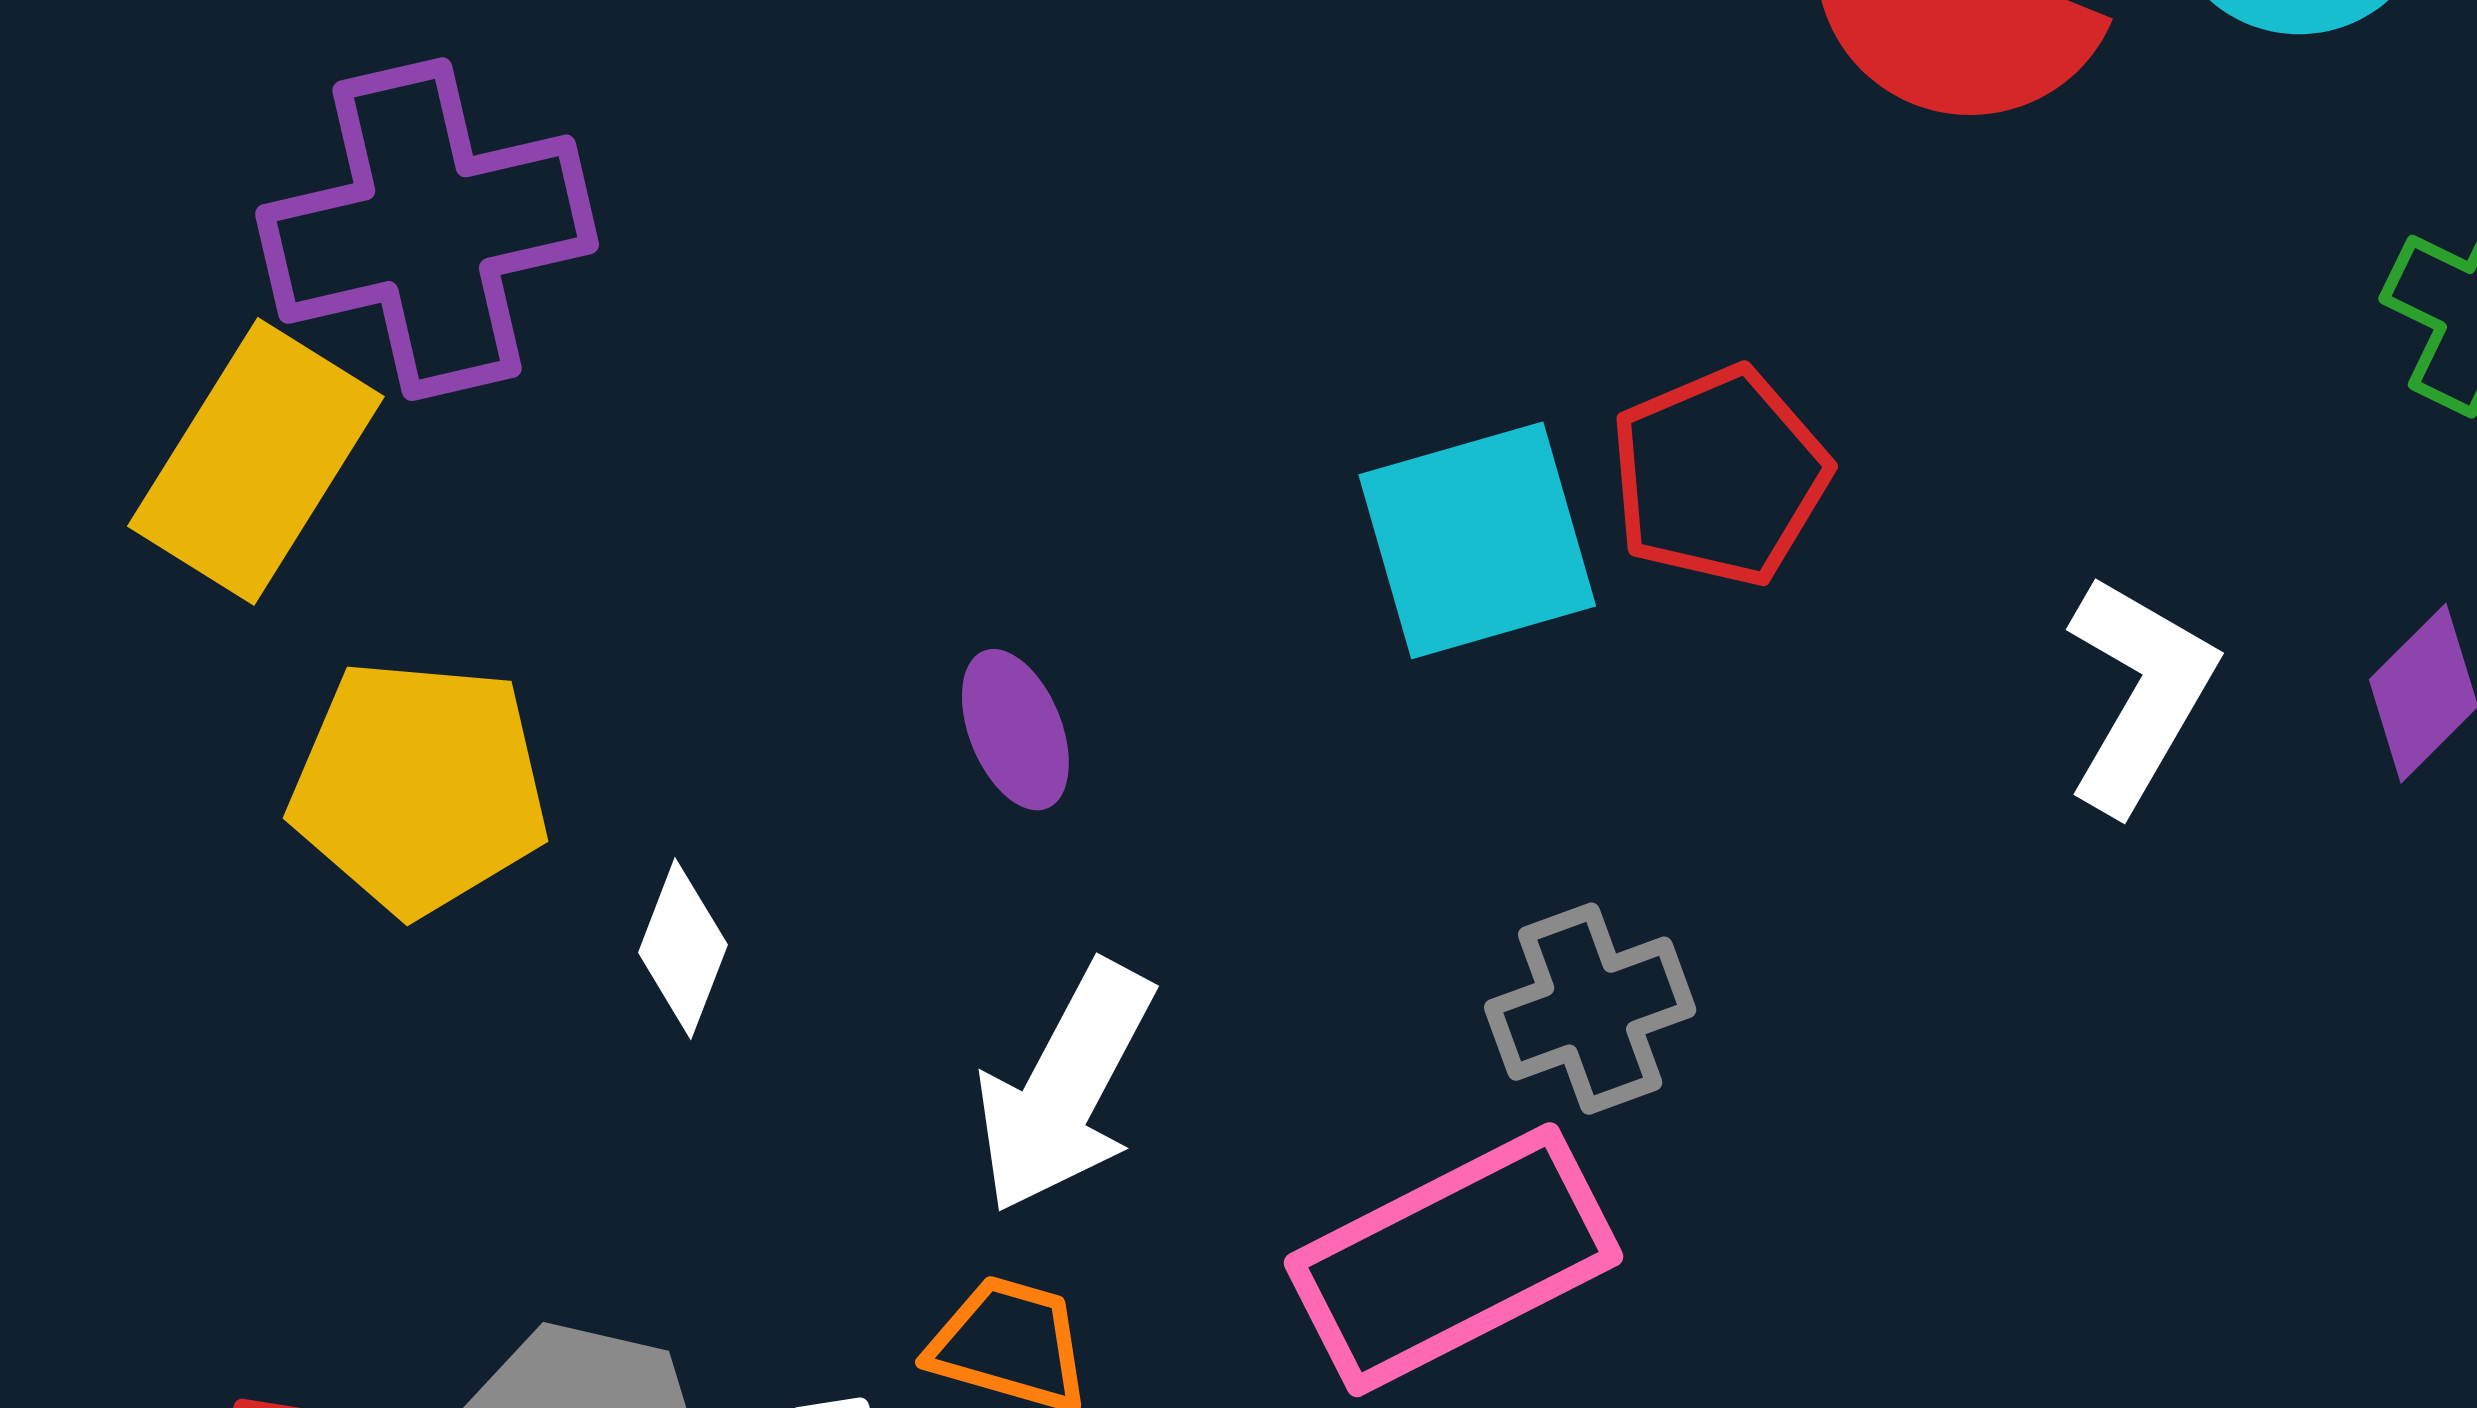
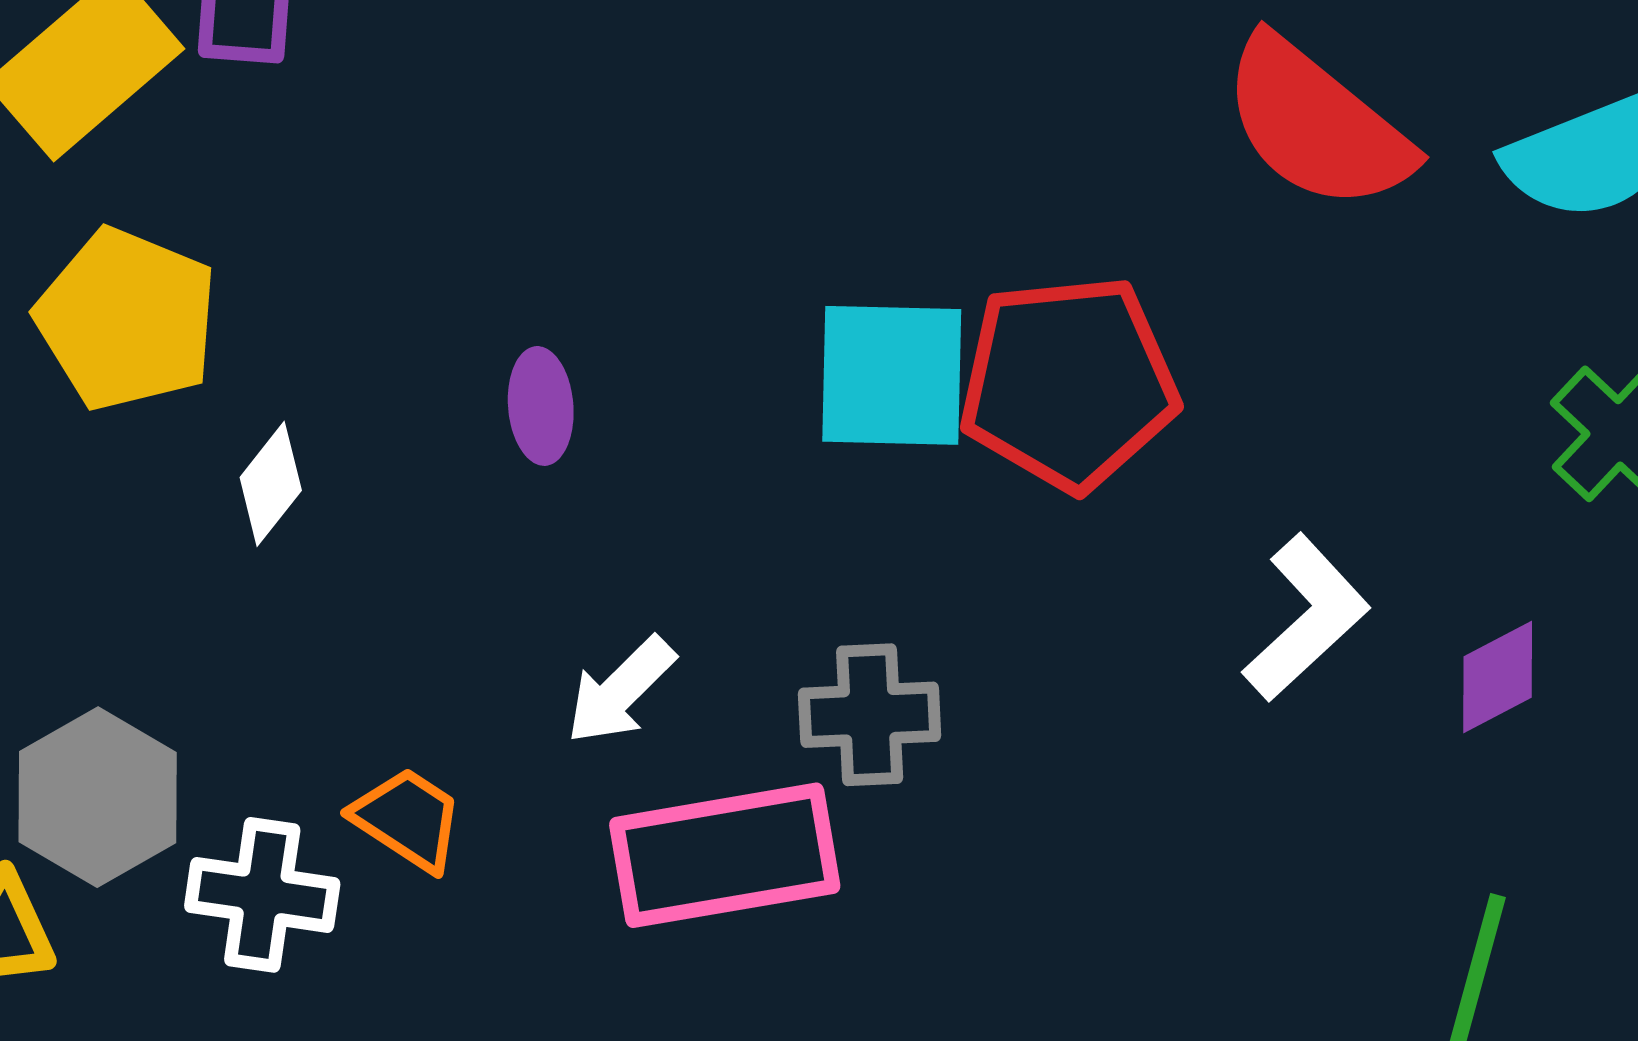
red pentagon: (1719, 476) -> (1069, 383), size x1.4
white arrow: (1065, 1087) -> (620, 690), moved, size x0.7

